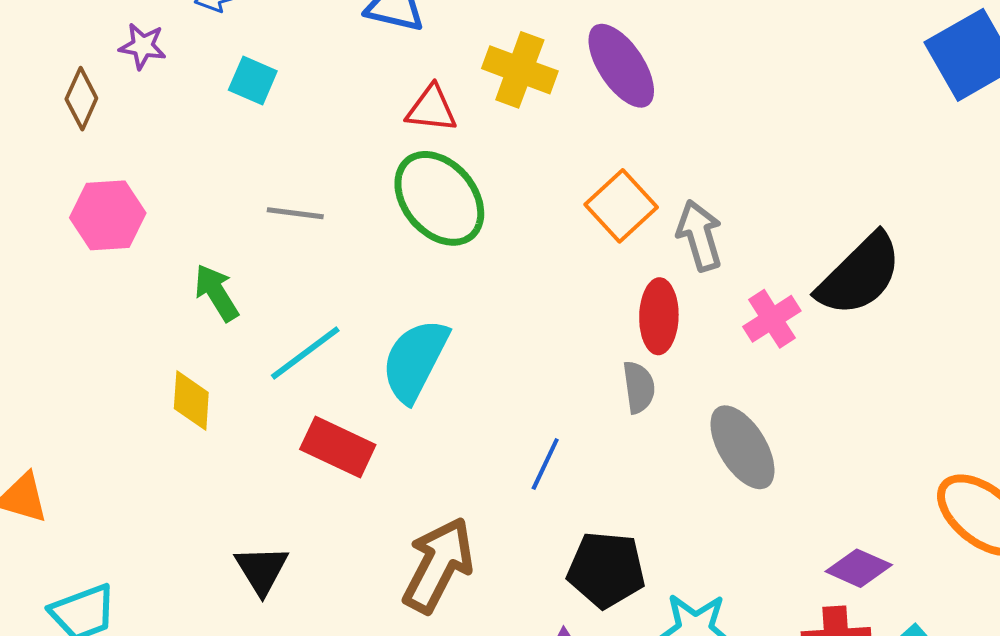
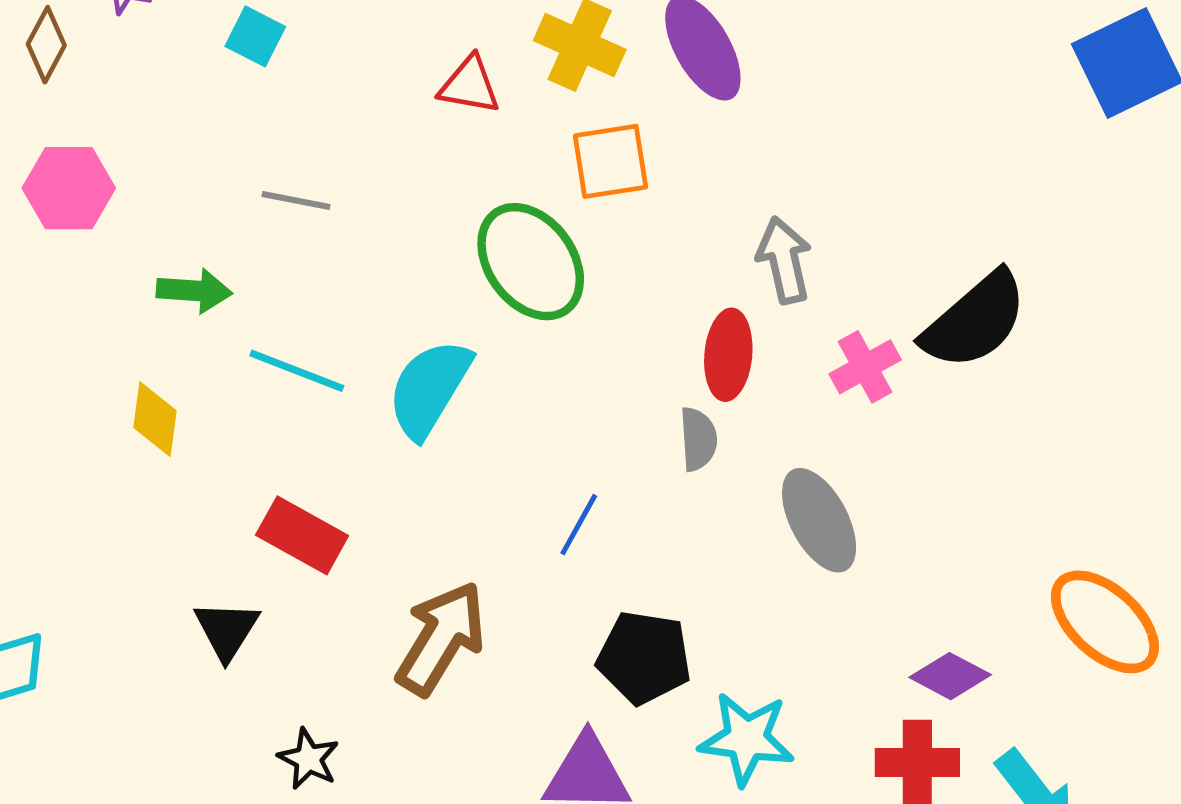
green ellipse: (439, 198) -> (531, 262), moved
orange square: (621, 206) -> (610, 161), moved, turned 30
green arrow: (217, 293) -> (194, 291), turned 122
cyan line: (305, 353) -> (297, 371), turned 54
red rectangle: (338, 447) -> (302, 535), moved

